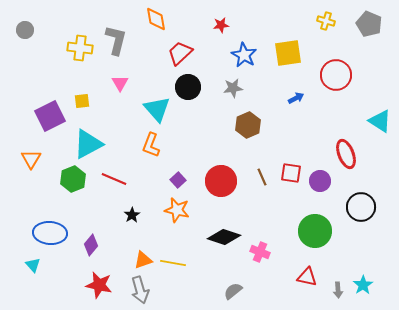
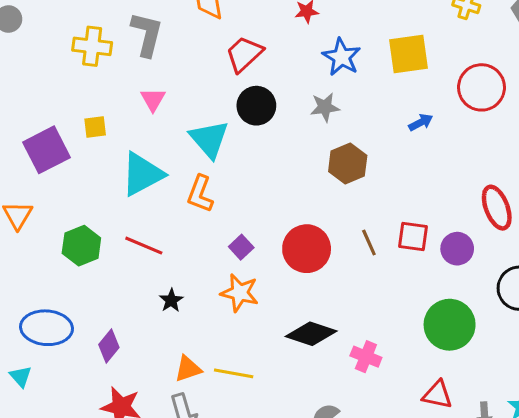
cyan triangle: (88, 144) -> (142, 174), moved

